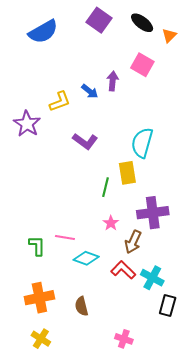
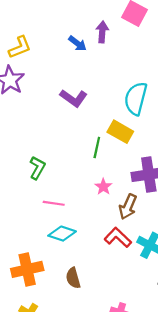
yellow L-shape: (60, 101) -> (20, 47), moved
yellow rectangle: (127, 173) -> (120, 132), turned -50
green L-shape: (37, 246) -> (37, 168), moved, turned 30
cyan diamond: (86, 258) -> (62, 234), moved

